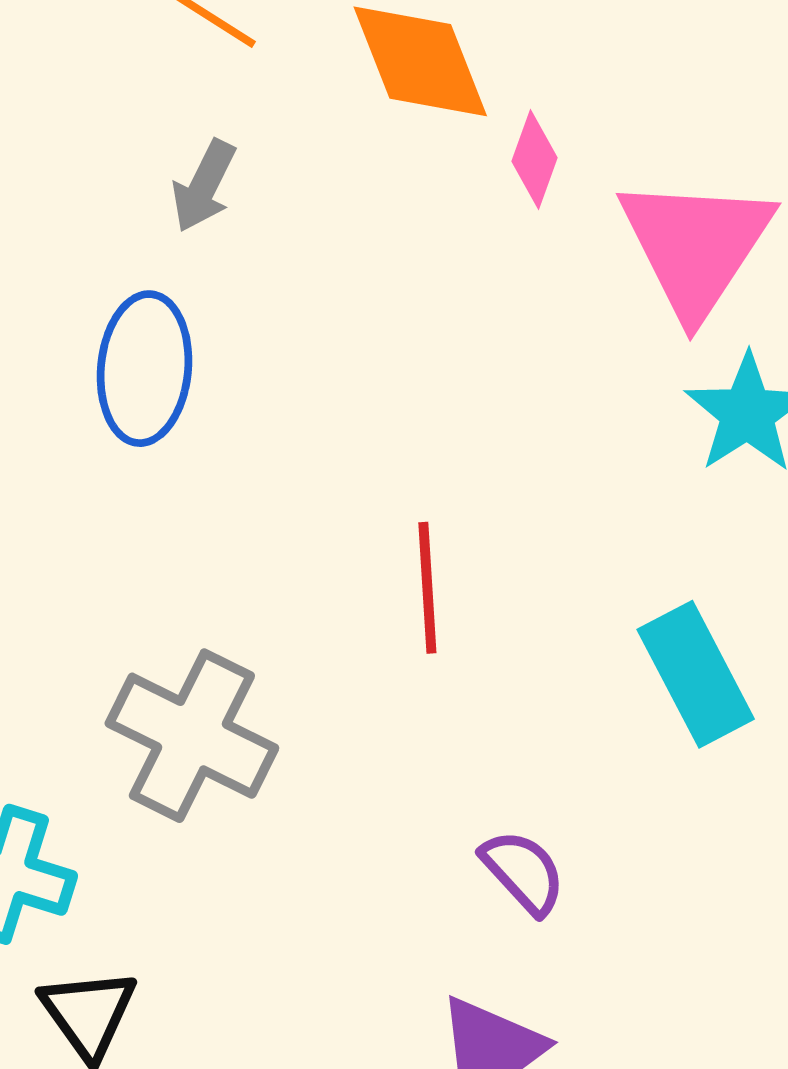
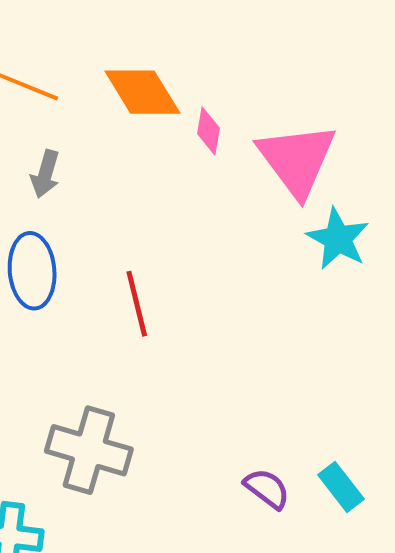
red line: (427, 588) -> (137, 304), moved
cyan rectangle: (696, 674) -> (341, 487), moved, size x0.7

